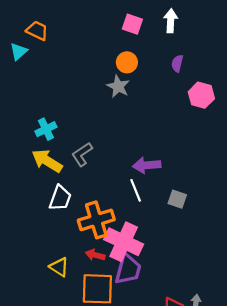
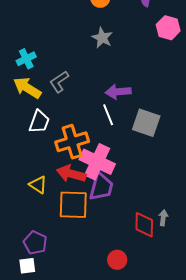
gray star: (118, 86) -> (102, 38), moved
gray square: (177, 199) -> (146, 123), size x1.6
red arrow: (95, 255) -> (71, 174), size x1.6

